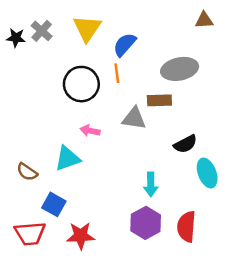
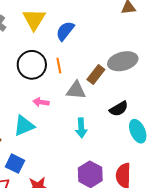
gray ellipse: (180, 69) -> (123, 61), moved
orange line: (117, 73) -> (59, 66), moved
brown rectangle: (159, 100) -> (96, 75), turned -48
cyan arrow: (151, 184) -> (81, 128), moved

